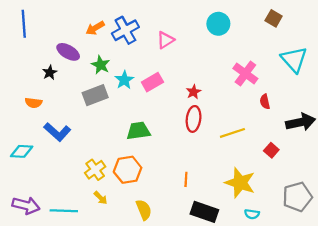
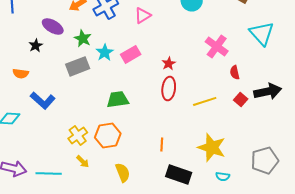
red square: (271, 150) -> (241, 99), moved

